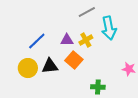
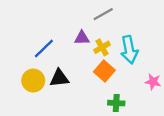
cyan arrow: (109, 28) -> (129, 50), moved
purple triangle: (67, 40) -> (82, 38), moved
orange square: (74, 60) -> (104, 71), moved

